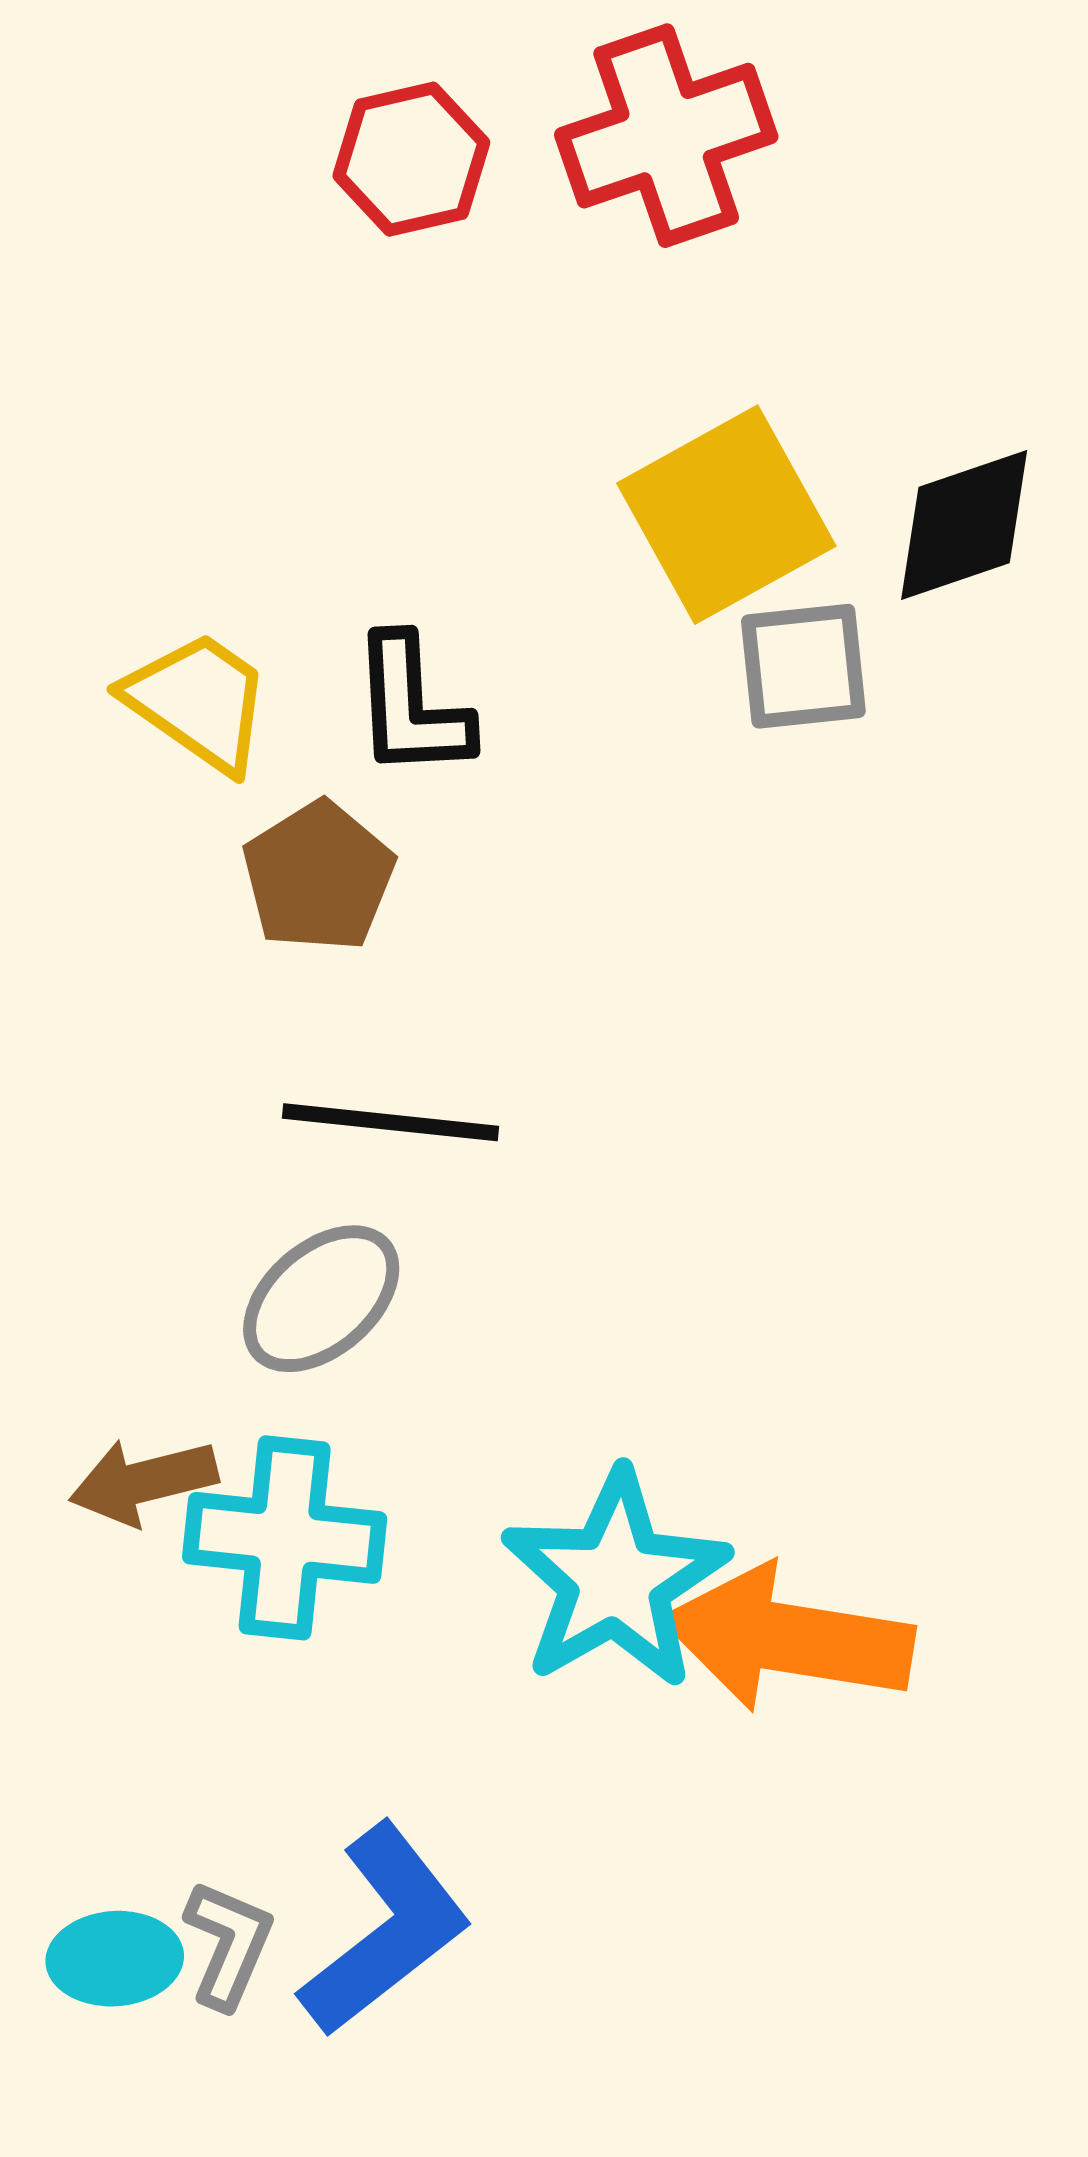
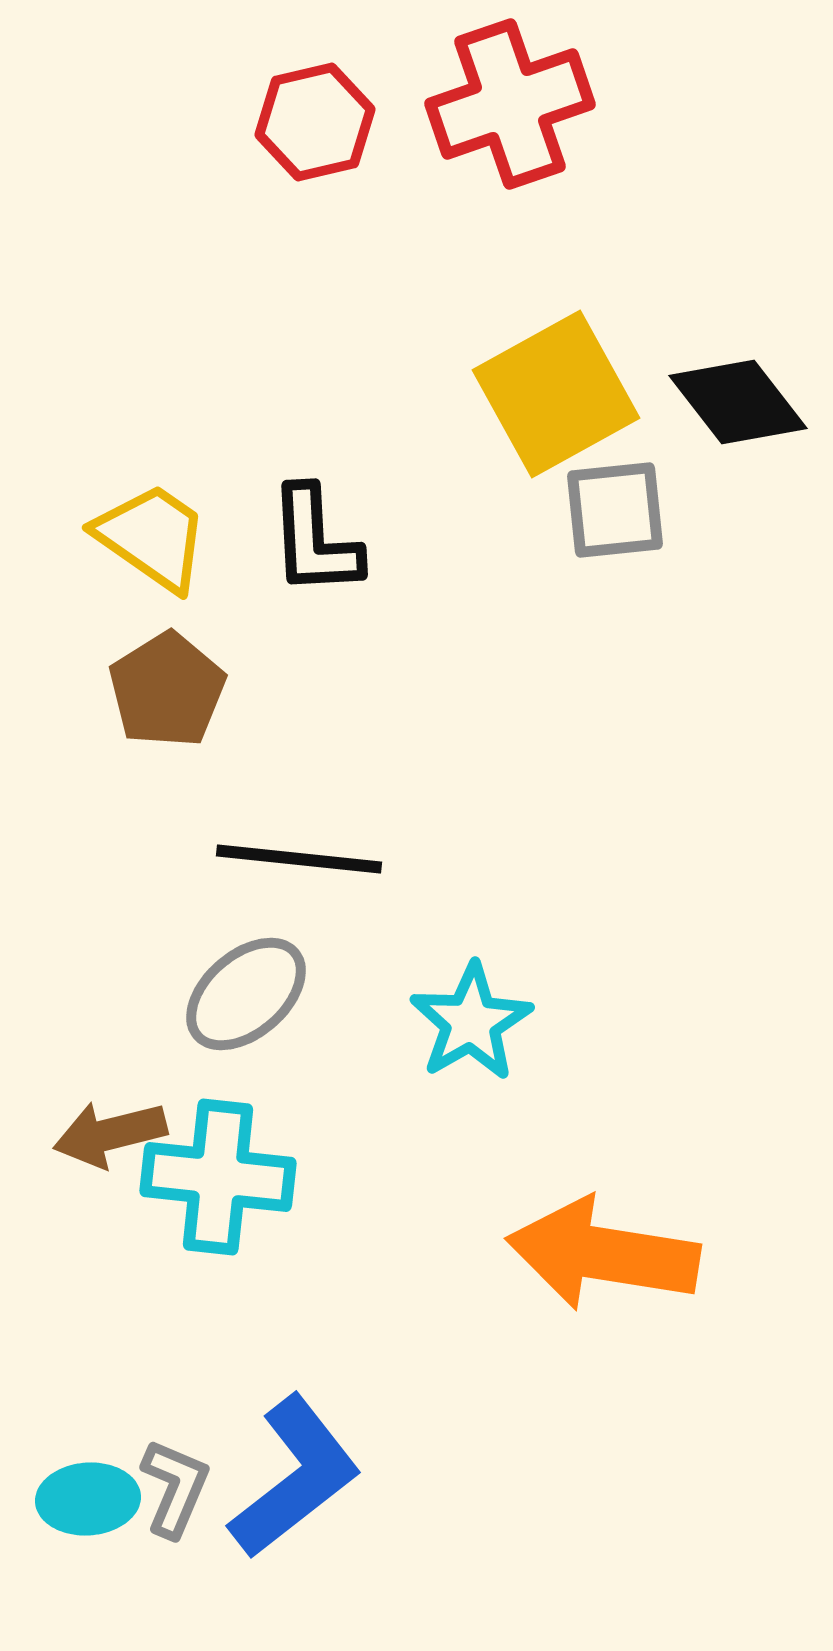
black diamond: (964, 525) -> (738, 402), turned 71
brown pentagon: (319, 877) -> (167, 690), moved
cyan star: (615, 1580) -> (471, 1022), moved, size x0.7

